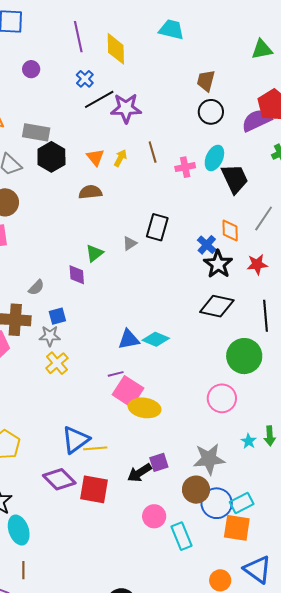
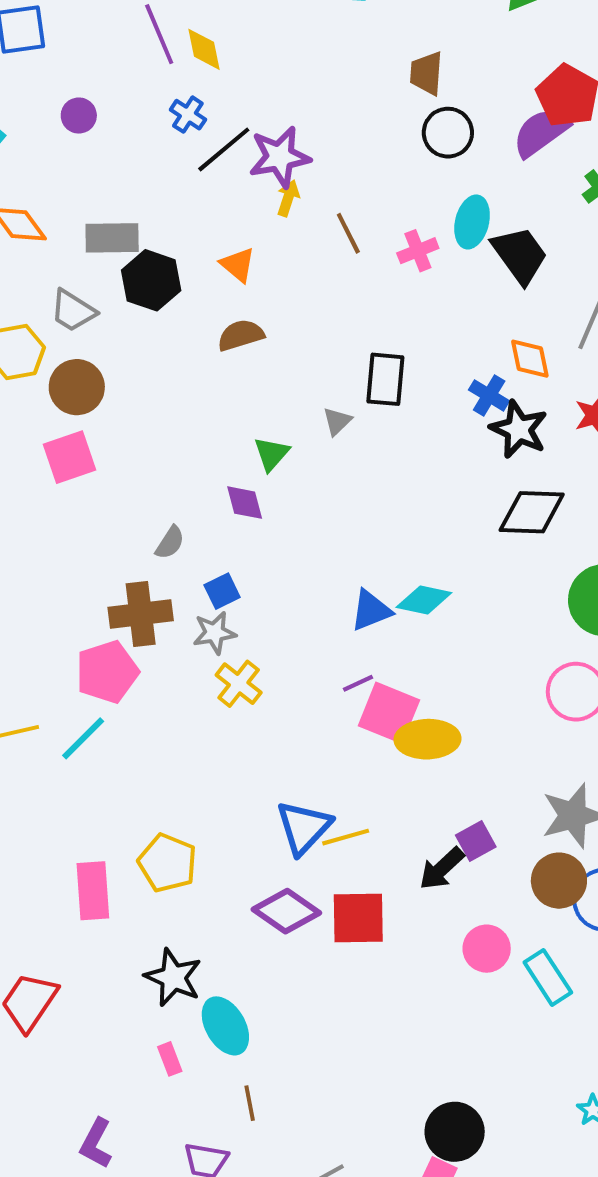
yellow diamond: (116, 49) -> (204, 49), moved, size x0.7
yellow arrow: (120, 158) -> (288, 198), moved

